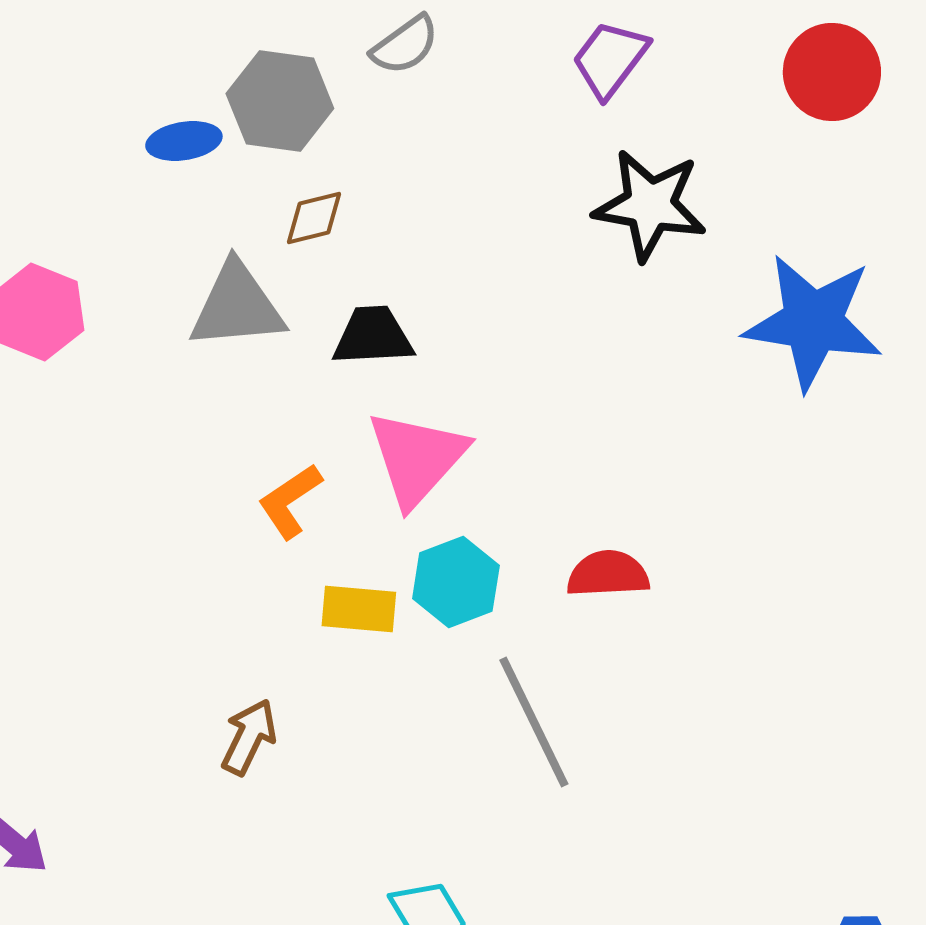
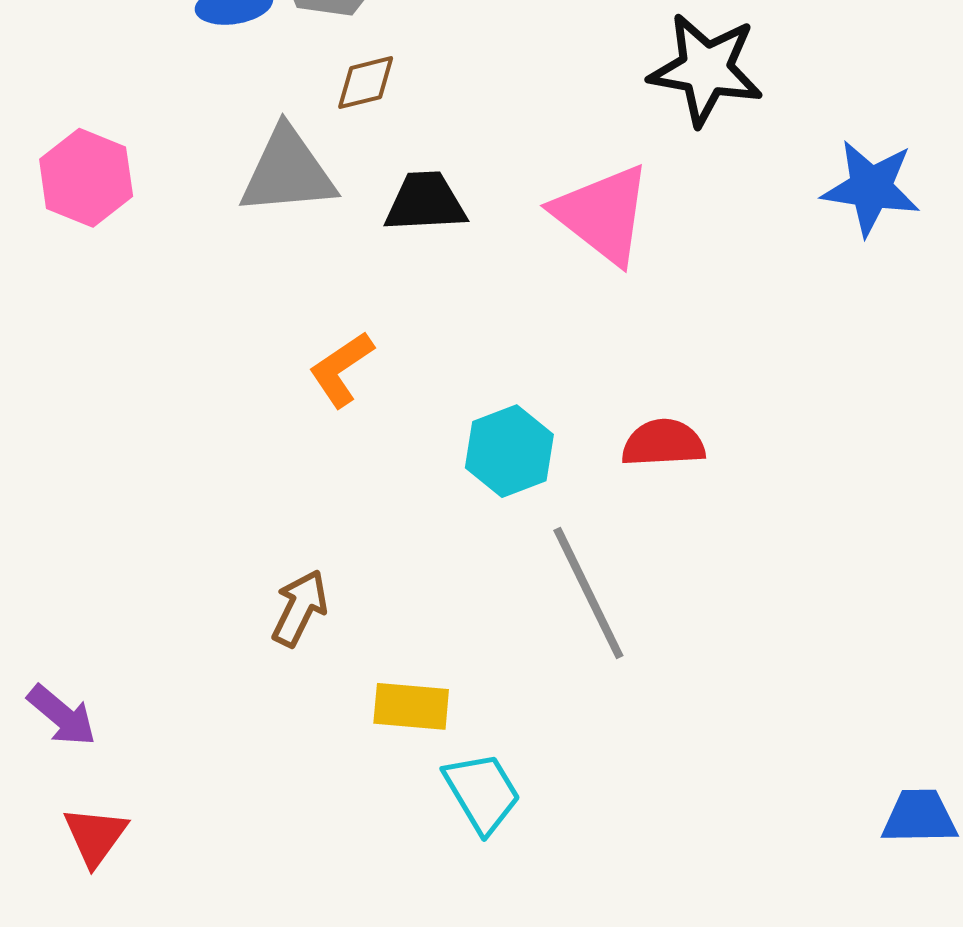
blue star: (813, 322) -> (871, 188), size x0.7
pink triangle: (417, 458) -> (603, 214), moved, turned -34
yellow rectangle: (359, 609) -> (411, 706), moved

